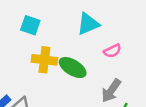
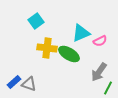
cyan triangle: (88, 24) -> (81, 33), moved
cyan square: (30, 25) -> (36, 21), turned 35

